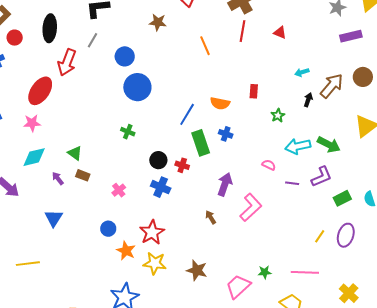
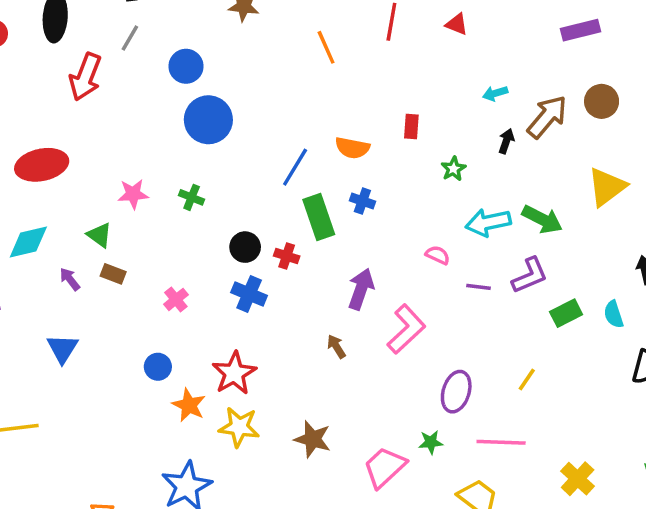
red ellipse: (40, 91) -> (42, 165), moved, turned 44
pink star: (32, 123) -> (133, 194), moved
purple ellipse: (346, 235) -> (456, 392), moved

